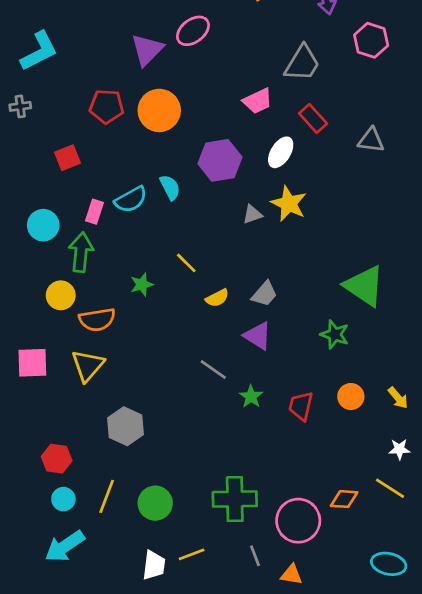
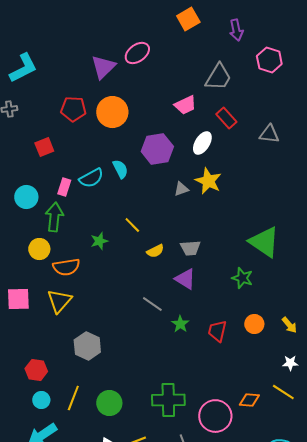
gray trapezoid: (264, 294) -> (190, 248), turned 45

